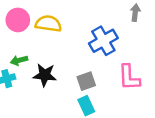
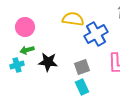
pink circle: (18, 20) -> (25, 27), moved
yellow semicircle: (48, 24) -> (73, 19), moved

